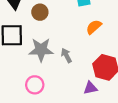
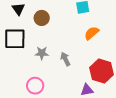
gray star: (41, 50) -> (42, 53), size x0.6

